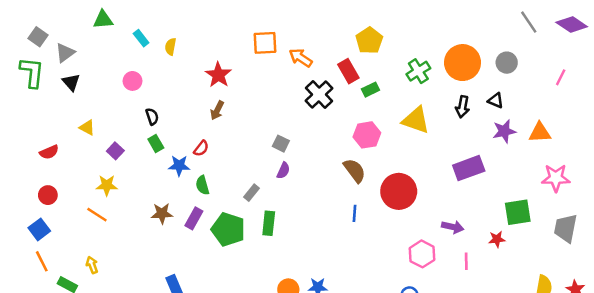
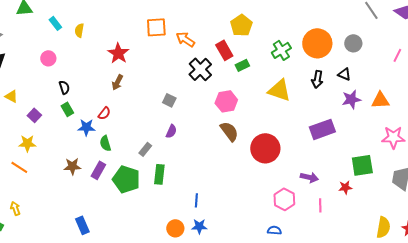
pink hexagon: (367, 135) -> (226, 101), moved
gray square: (281, 144) -> (169, 100), moved
blue line: (355, 213) -> (196, 200), moved

